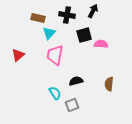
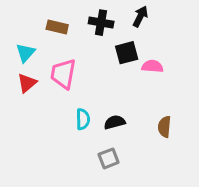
cyan triangle: (49, 33) -> (25, 53), moved
pink trapezoid: (55, 55) -> (63, 74), moved
cyan semicircle: (55, 93) -> (83, 119), moved, turned 32

